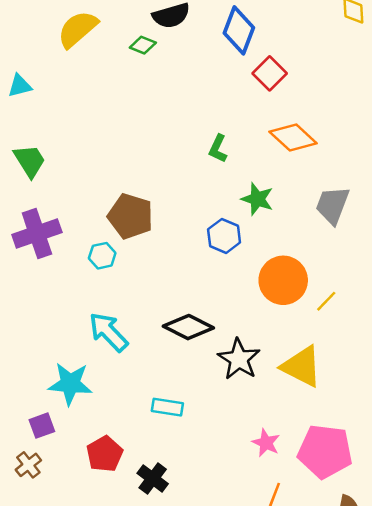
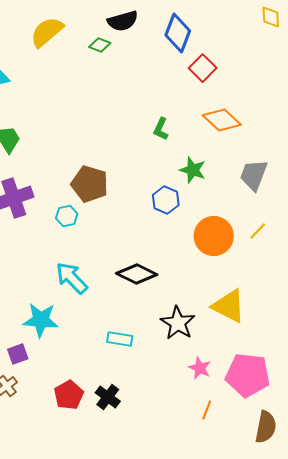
yellow line: (326, 301) -> (258, 231), moved
black star: (239, 359) -> (178, 323), moved
red pentagon: (105, 454) -> (69, 395), moved

